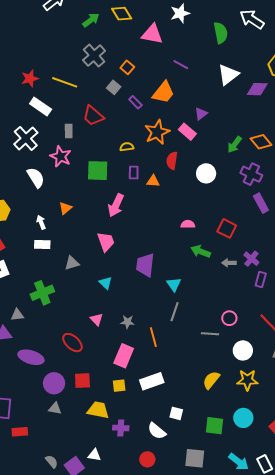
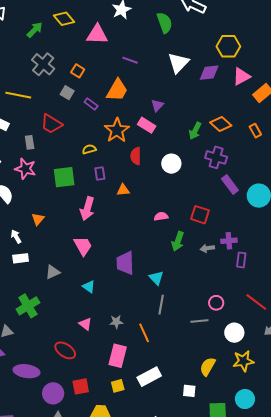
orange triangle: (153, 181) -> (123, 190), moved
green arrow: (201, 251) -> (178, 241), turned -84
purple cross: (251, 259) -> (229, 241), turned -35
white square: (176, 413) -> (189, 391), moved

